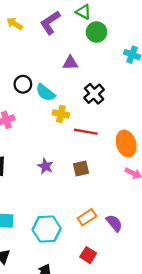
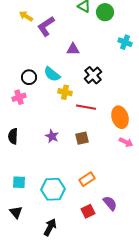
purple L-shape: (50, 23) -> (46, 26), moved
green circle: (96, 32) -> (105, 12), moved
black circle: (23, 84) -> (29, 77), moved
purple semicircle: (114, 223) -> (110, 203), moved
red square: (88, 255) -> (88, 211), turned 32

